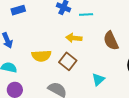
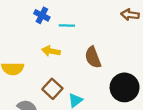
brown square: (68, 61) -> (52, 89), moved

